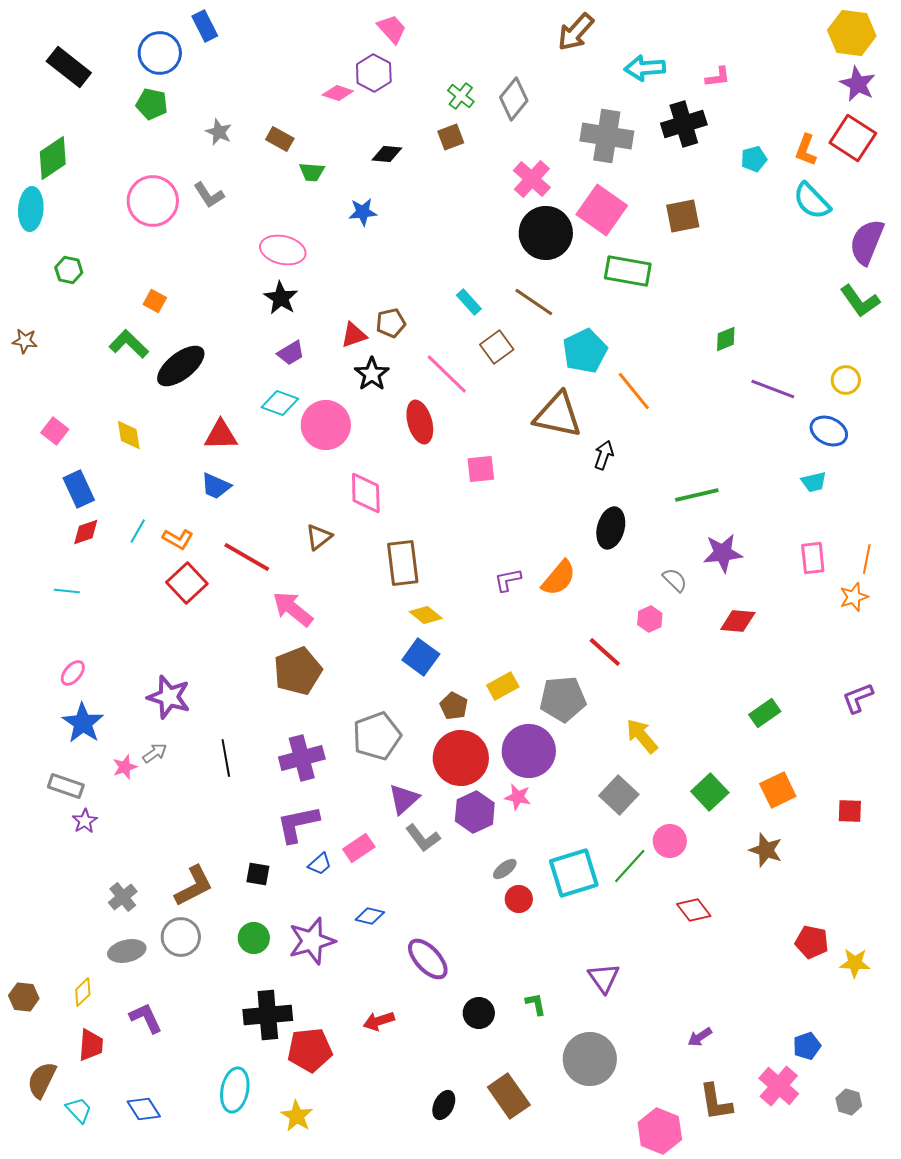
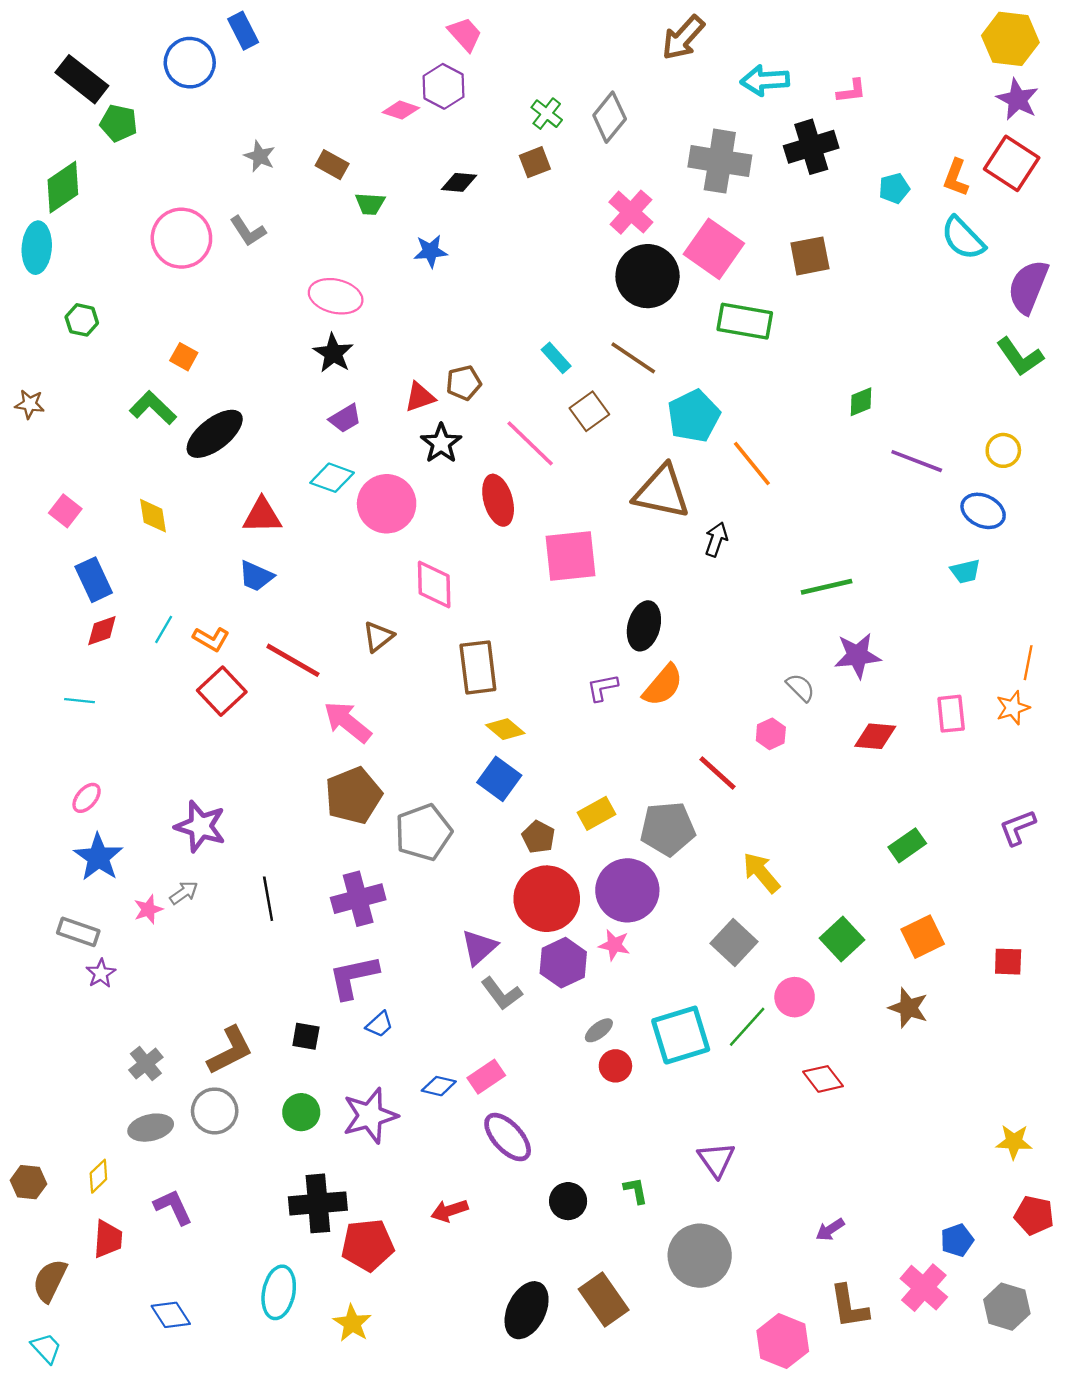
green pentagon: (152, 104) -> (119, 123), moved
pink square: (481, 469) -> (570, 556), size x1.6
black ellipse: (611, 528) -> (644, 626), moved
pink rectangle: (813, 558) -> (951, 714), moved
gray pentagon: (377, 736) -> (423, 832), moved
pink rectangle: (359, 848) -> (486, 1077), moved
red pentagon: (812, 942) -> (1034, 1215), moved
gray hexagon: (849, 1102) -> (1007, 1307), size x1.5
black ellipse: (444, 1105) -> (527, 1310), size x1.6
cyan trapezoid: (79, 1110) -> (46, 1348), moved

